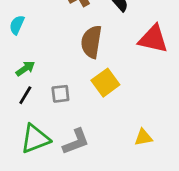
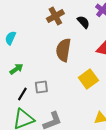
yellow square: (105, 83) -> (88, 79), moved
black line: (25, 95) -> (22, 94), moved

